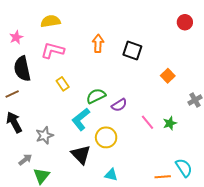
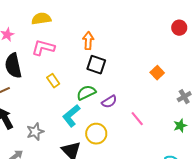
red circle: (185, 22) -> (179, 28), moved
black square: (132, 51) -> (96, 65), moved
green star: (170, 123) -> (180, 126), moved

